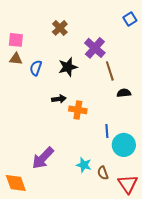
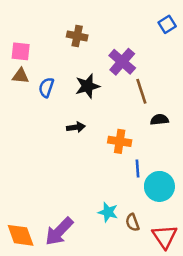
brown cross: (60, 28) -> (77, 36), turned -35
orange cross: (78, 110) -> (120, 141), moved
purple arrow: (43, 158) -> (59, 231), moved

